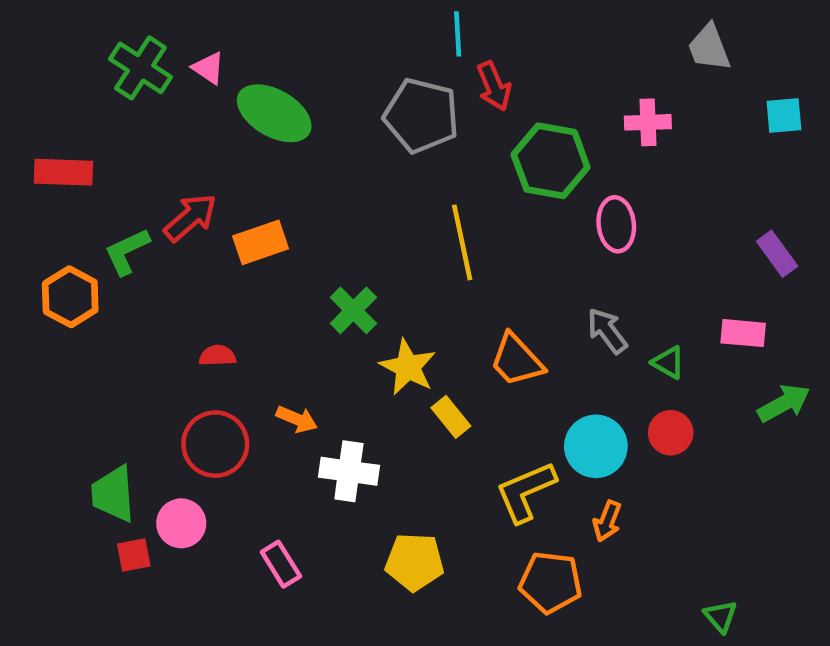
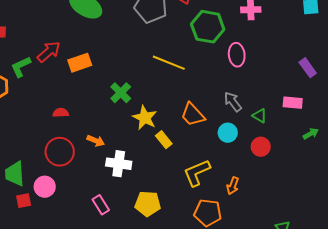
yellow line: (462, 242) -> (169, 63), turned -56
green arrow: (784, 403) -> (311, 134), size x0.7
cyan circle: (596, 446) -> (228, 133), moved, size x0.7
pink rectangle: (281, 564) -> (101, 205), moved

